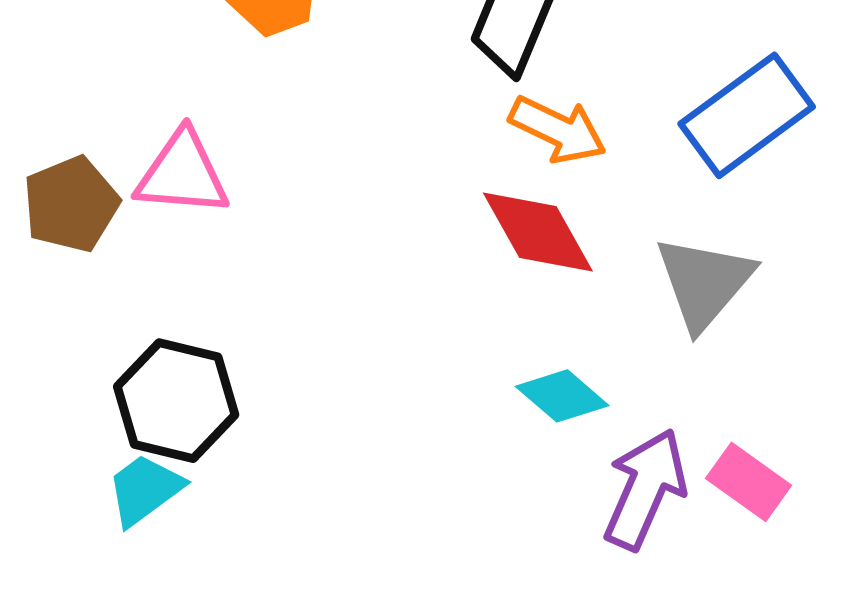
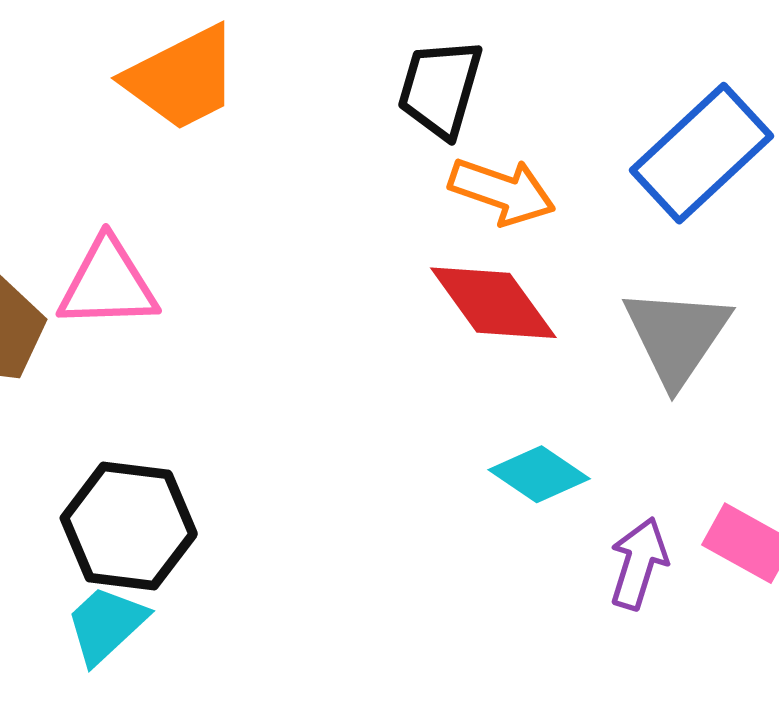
purple arrow: (645, 489) -> (639, 563), size x0.7

